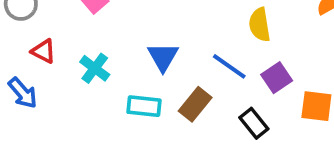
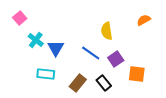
cyan cross: (95, 68) -> (36, 40), moved
brown rectangle: (195, 104) -> (78, 83), moved

